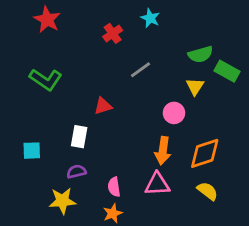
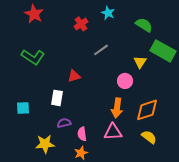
green semicircle: (200, 54) -> (144, 25), moved, turned -132
green rectangle: (227, 71) -> (163, 51), size x1.4
purple semicircle: (76, 172) -> (64, 123), moved

